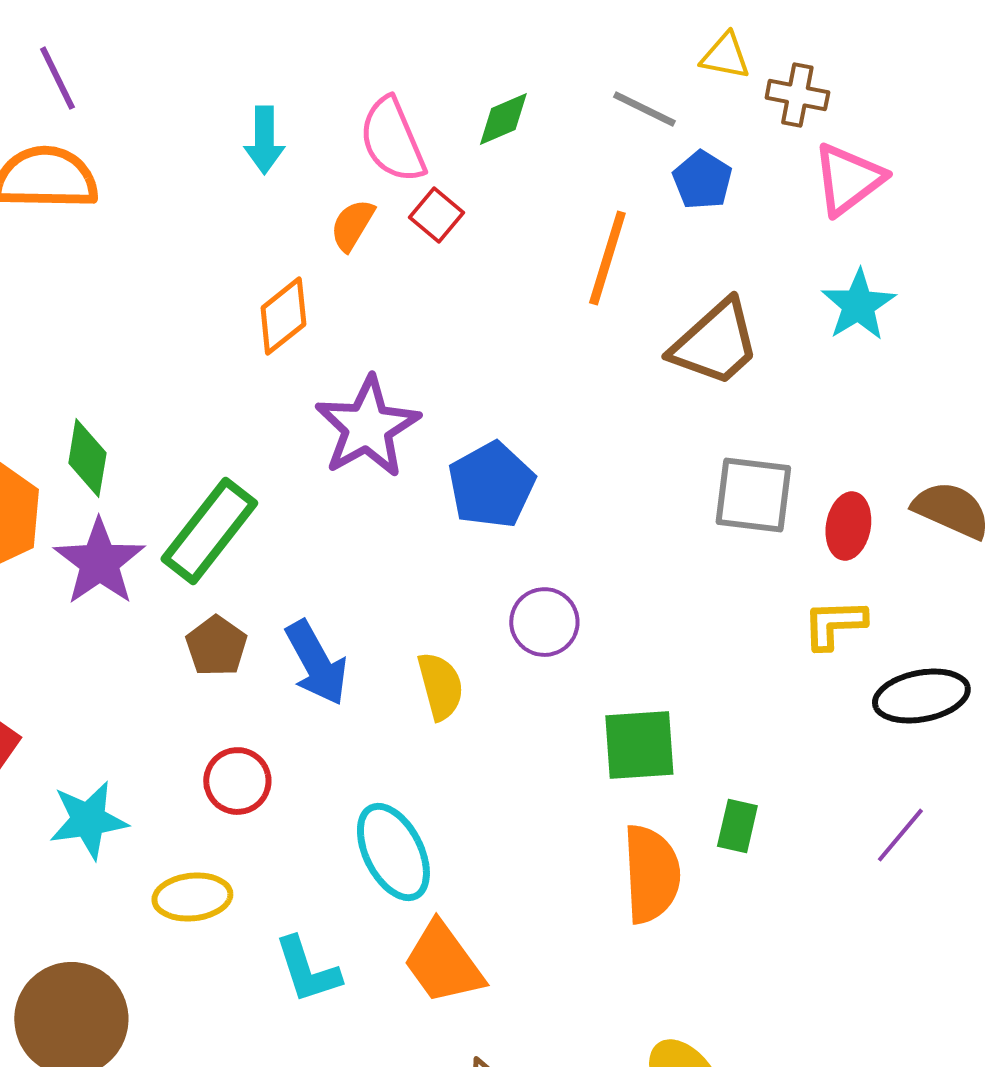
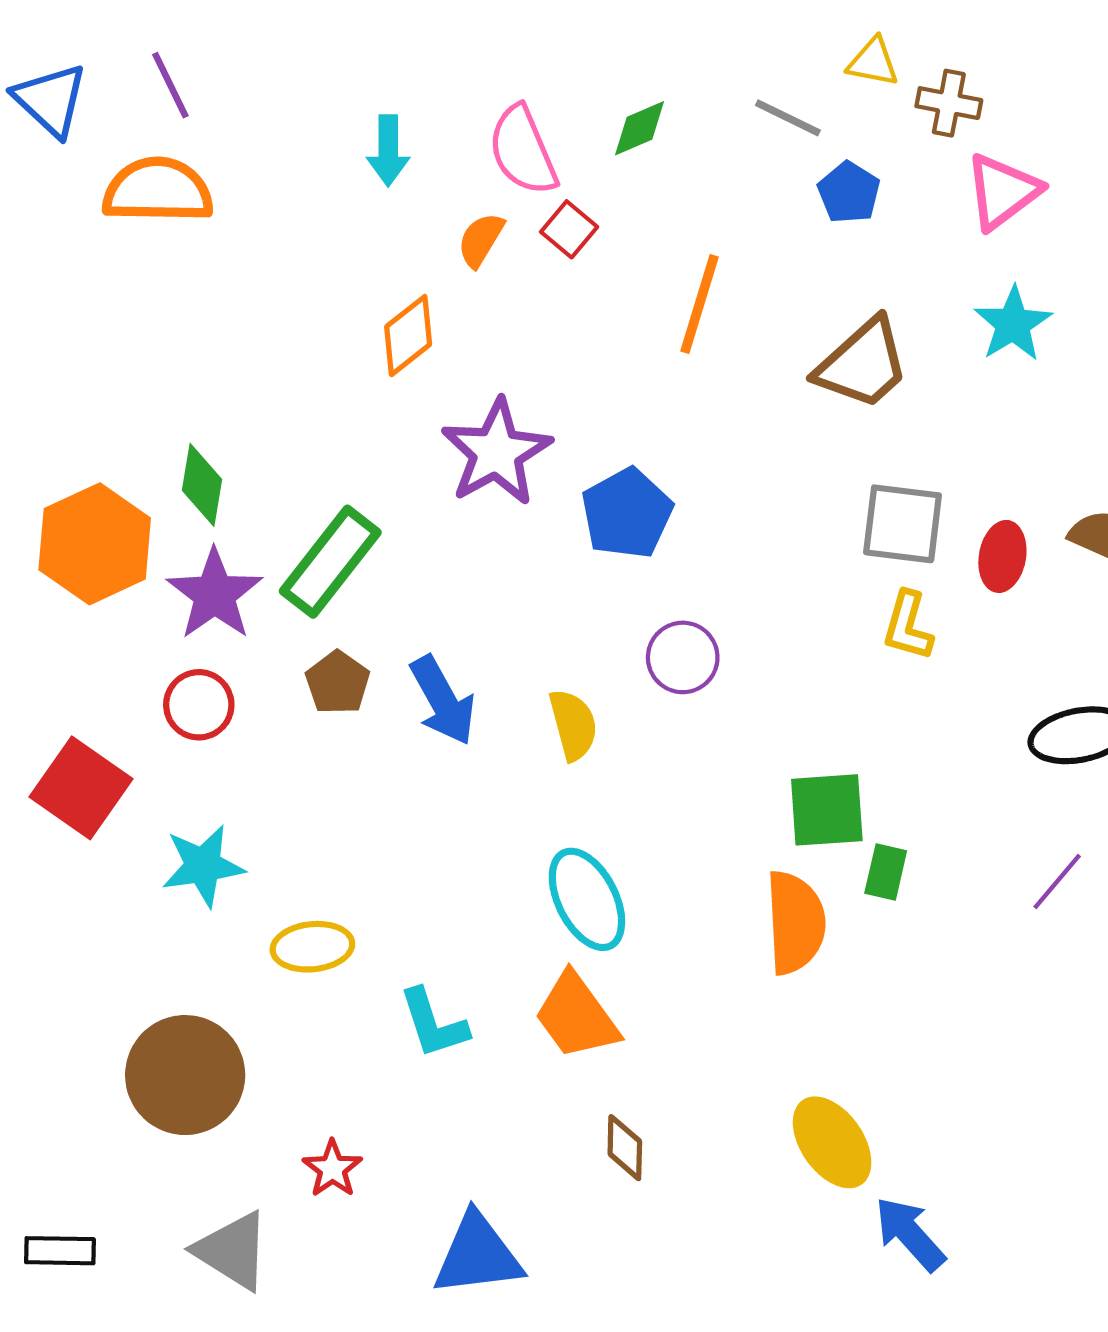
orange line: (607, 258) -> (700, 304), moved
yellow L-shape: (834, 624) -> (908, 626), moved, turned -72
green square: (639, 745) -> (827, 810), moved
red circle: (237, 781) -> (199, 705), moved
cyan ellipse: (393, 852) -> (587, 899), moved

